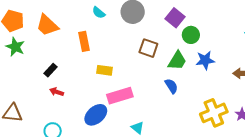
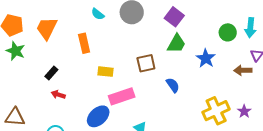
orange trapezoid: (47, 25) -> (47, 28), turned 75
green circle: (191, 35) -> (228, 32), moved
brown square: (148, 48) -> (146, 63), moved, turned -30
blue star: (205, 60) -> (206, 58), turned -30
green trapezoid: (177, 61) -> (176, 44), moved

